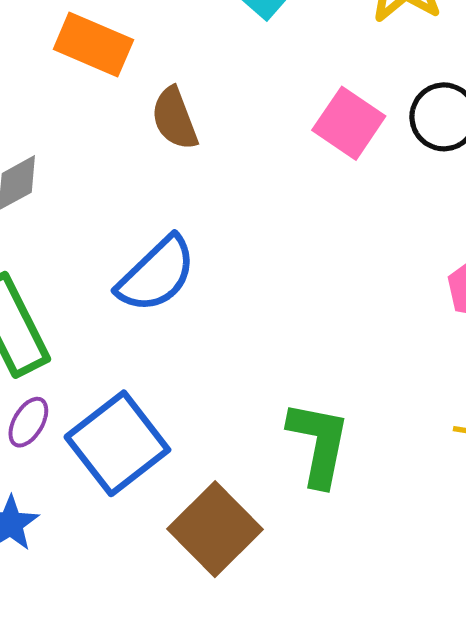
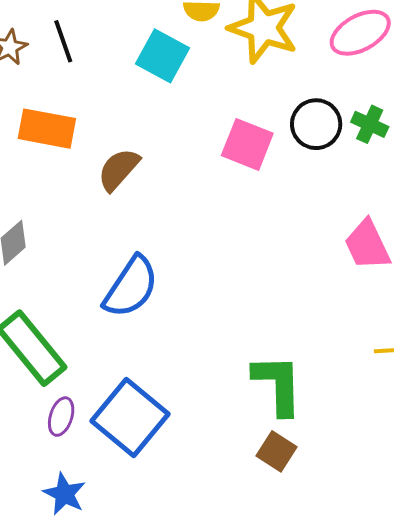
brown semicircle: (175, 118) -> (119, 169), turned 75
brown square: (215, 529) -> (276, 451), moved, size x0.6

